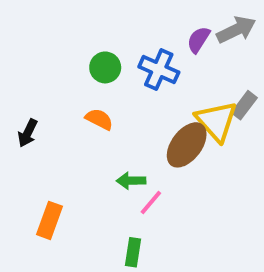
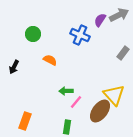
green circle: (105, 67) -> (33, 34), moved
yellow triangle: (216, 121) -> (114, 95), moved
brown ellipse: (187, 145) -> (100, 111), moved
orange rectangle: (50, 220) -> (25, 121), moved

